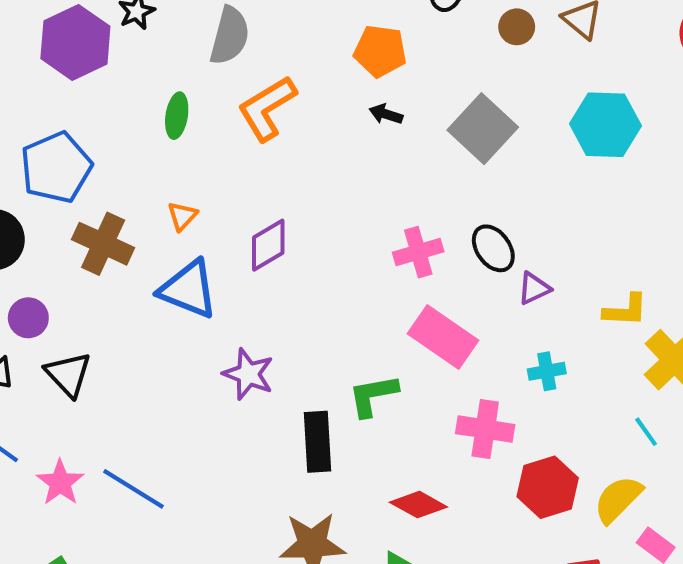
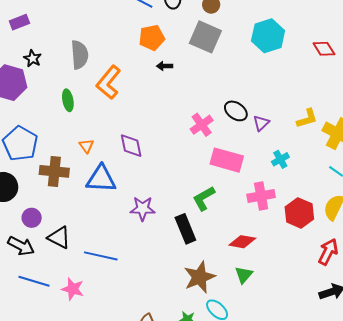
gray square: (483, 129) -> (205, 37), moved
purple diamond: (268, 245) -> (131, 146), turned -52
blue line: (134, 489) -> (101, 256), moved

